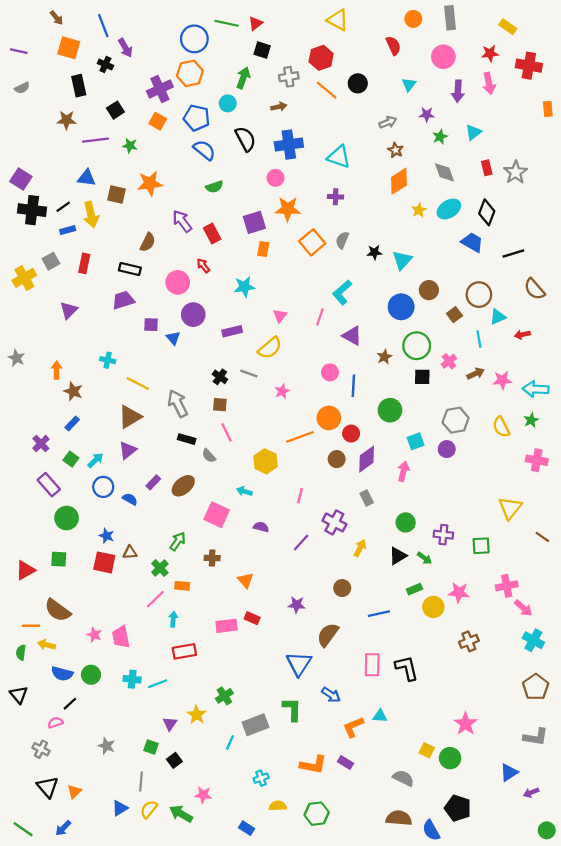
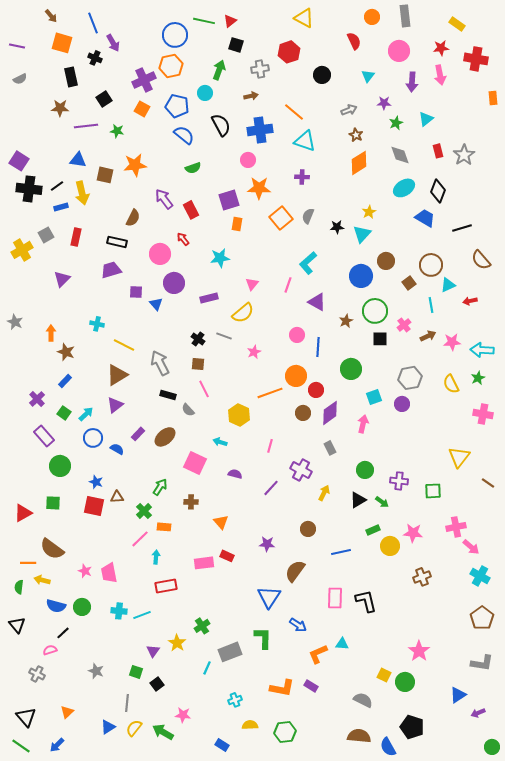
orange line: (327, 90) -> (294, 112), moved
yellow star: (419, 210) -> (369, 212), moved
black triangle: (48, 787) -> (26, 717), moved

